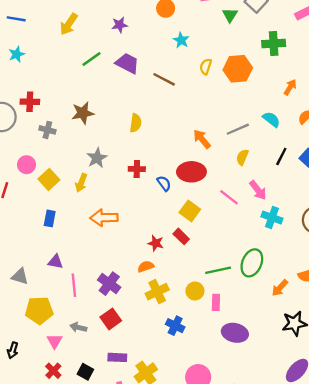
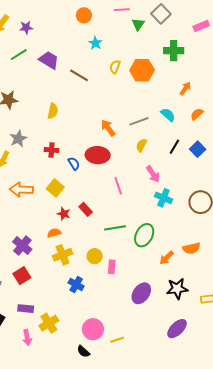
purple star: (120, 25) -> (26, 27), moved
pink line: (229, 197) -> (118, 186), moved, turned 30
yellow square: (190, 211) -> (55, 188), moved
green line: (218, 270) -> (115, 228), moved
purple ellipse: (235, 333) -> (141, 293), moved, turned -70

